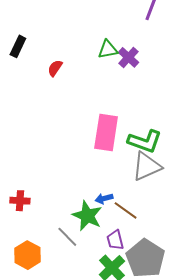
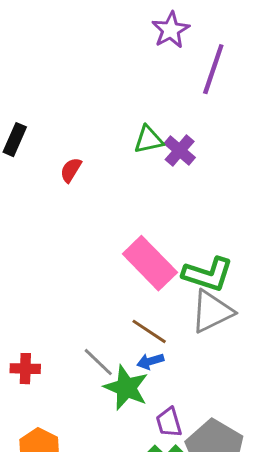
pink rectangle: (106, 132) -> (150, 263), turned -51
brown line: (126, 210) -> (149, 331), moved
gray line: (67, 237) -> (98, 362), moved

